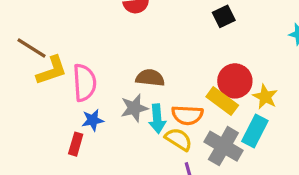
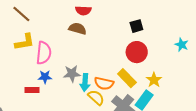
brown line: (32, 48) -> (21, 14), moved
brown semicircle: (150, 78) -> (77, 29), moved
red circle: (235, 81) -> (137, 52), moved
red rectangle: (76, 144) -> (32, 90), turned 64

